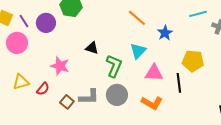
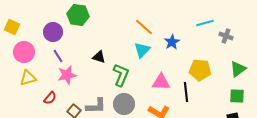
purple line: (24, 21) -> (58, 56), moved
cyan triangle: (138, 51) -> (142, 50), moved
pink star: (60, 66) -> (67, 75), turned -30
yellow triangle: (21, 82) -> (28, 78), moved

